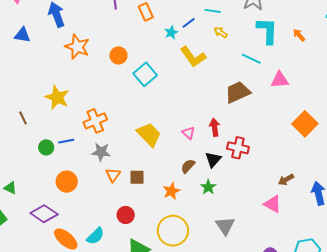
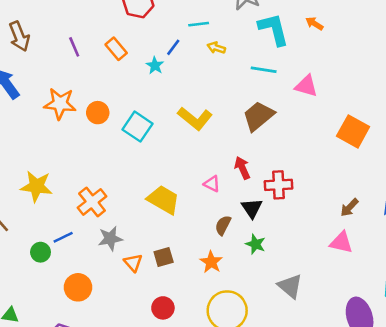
orange star: (77, 47) -> (60, 104), moved
yellow L-shape: (193, 57) -> (195, 118), moved
pink triangle: (280, 80) -> (306, 86), turned 36

